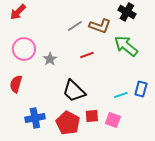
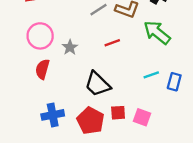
red semicircle: (16, 84) -> (42, 69), moved
cyan line: (121, 95) -> (151, 75), moved

